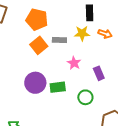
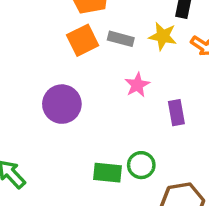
green rectangle: (58, 87) -> (108, 173), moved
green circle: (85, 97) -> (141, 165), moved

